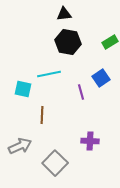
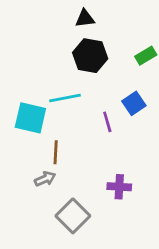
cyan square: (23, 89) -> (30, 118), size x1.4
gray arrow: (20, 146) -> (45, 179), moved, size x0.7

